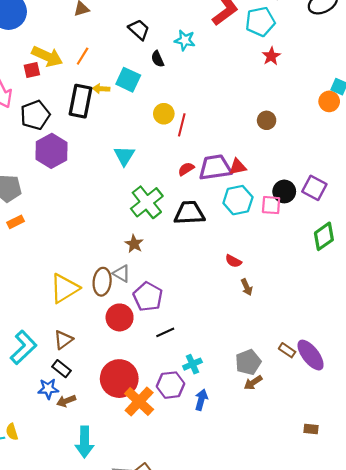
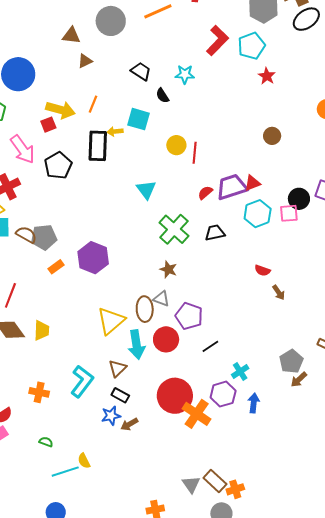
purple hexagon: (51, 151) -> (93, 258), moved
black trapezoid: (189, 213) -> (215, 233), size x0.7
cyan arrow: (85, 442) -> (136, 345), moved

